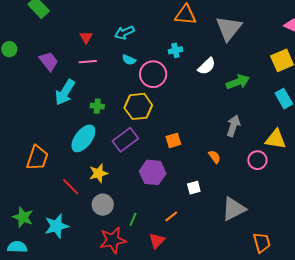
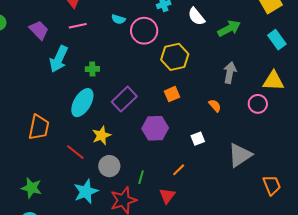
white semicircle: (207, 66) -> (196, 16), turned 102
yellow hexagon: (138, 106) -> (175, 57), moved
cyan star: (56, 226) -> (86, 192), moved

